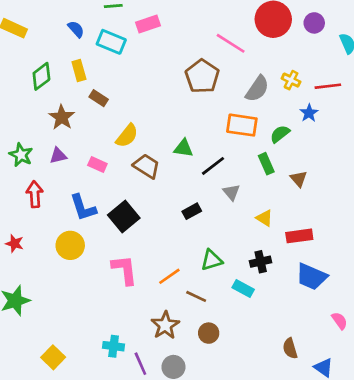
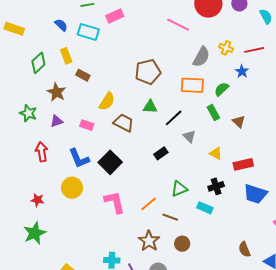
brown pentagon: (202, 76) -> (148, 72), moved, turned 30
green star: (21, 155) -> (28, 113), moved
red star: (15, 243) -> (37, 200), moved

